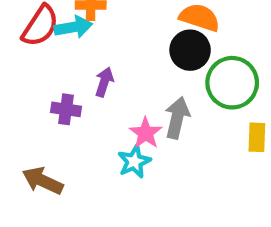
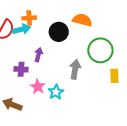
black circle: (190, 50) -> (59, 32), moved
pink star: (146, 133) -> (38, 87), moved

